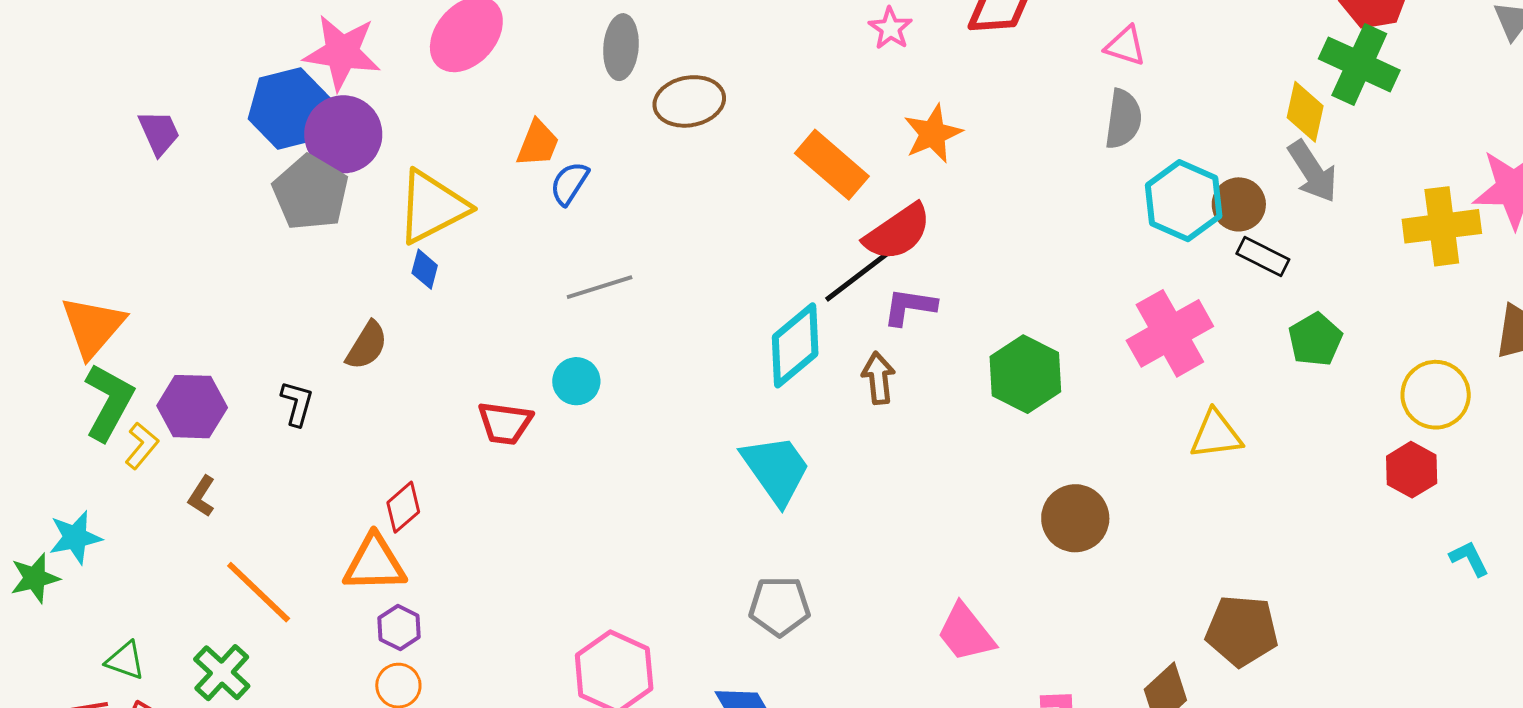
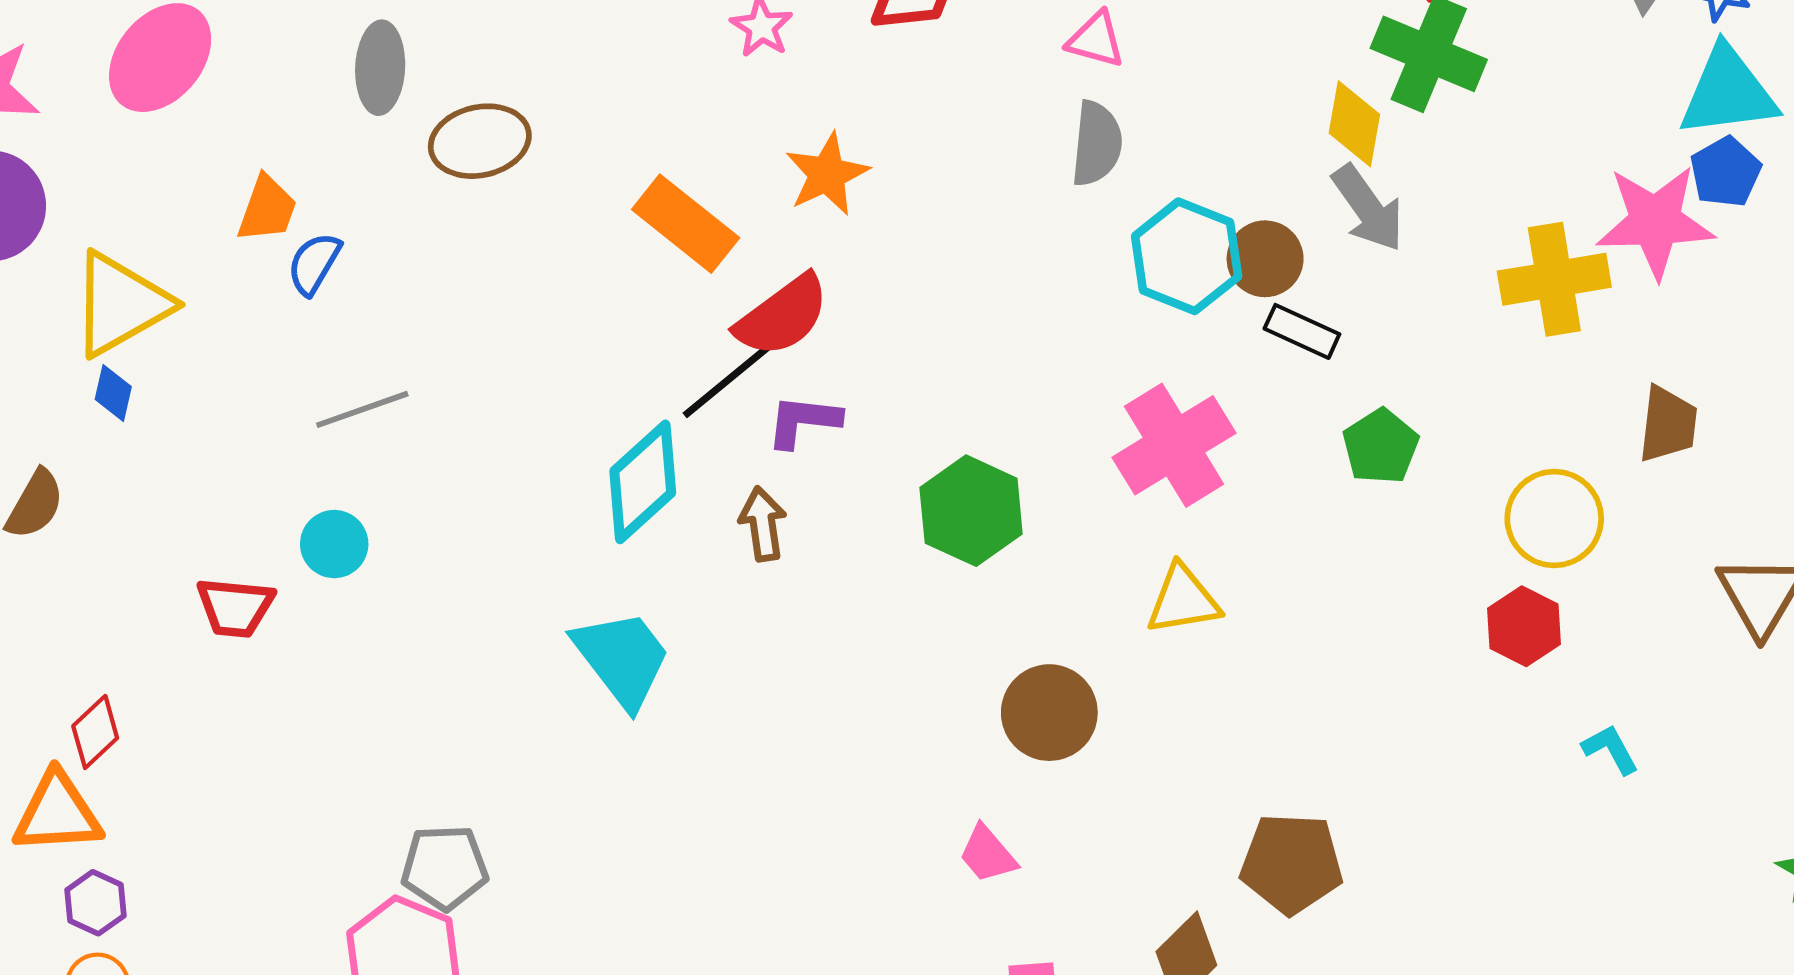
yellow triangle: (1216, 435) -> (1183, 600), moved
gray pentagon: (780, 606) -> (445, 867), moved
pink trapezoid: (966, 633) -> (988, 854), moved, size x0.7

